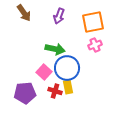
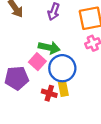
pink square: (44, 72) -> (37, 62), moved
purple pentagon: (25, 93) -> (17, 78), moved

